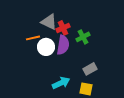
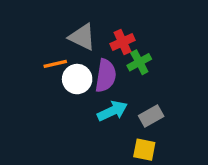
red cross: (63, 28) -> (122, 42), moved
cyan arrow: (61, 83) -> (112, 111), moved

